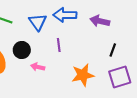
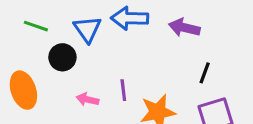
purple line: (59, 45) -> (123, 90), moved
black circle: (22, 50) -> (62, 57), moved

